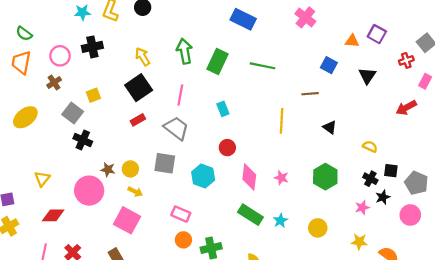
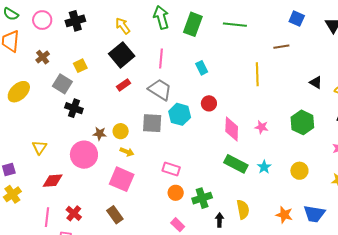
pink circle: (60, 56) -> (42, 20), moved
black triangle: (330, 127) -> (316, 82), moved
cyan hexagon: (203, 176) -> (180, 114), moved

